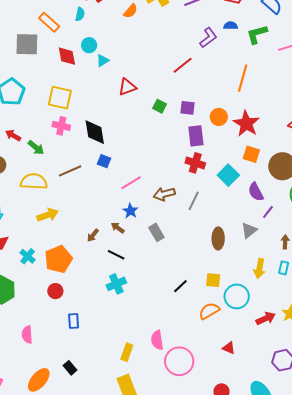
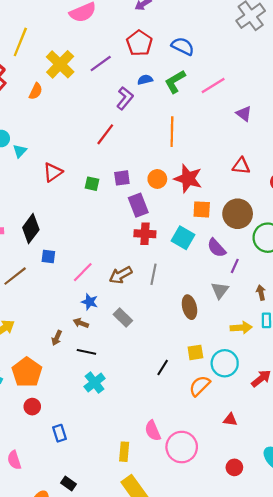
black diamond: (95, 132) -> (31, 229), turned 60
yellow arrow: (259, 269) -> (241, 328), turned -90

